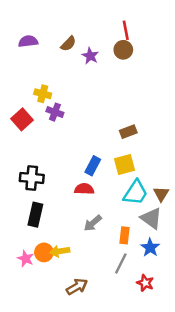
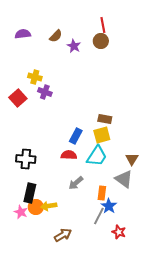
brown rectangle: (128, 132) -> (105, 119), moved, turned 32
black cross: (32, 178) -> (26, 159), moved
cyan trapezoid: (135, 193) -> (97, 156), moved
black rectangle: (35, 215) -> (30, 193), moved
blue star: (150, 248) -> (109, 206), moved

